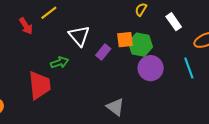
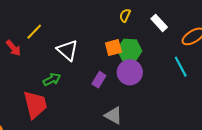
purple rectangle: (103, 52) -> (99, 80), moved
purple circle: (151, 68) -> (130, 72), moved

